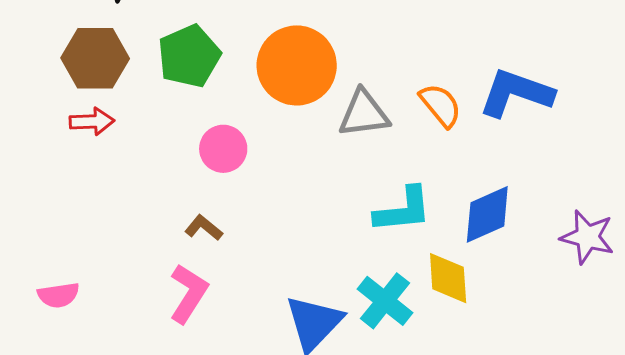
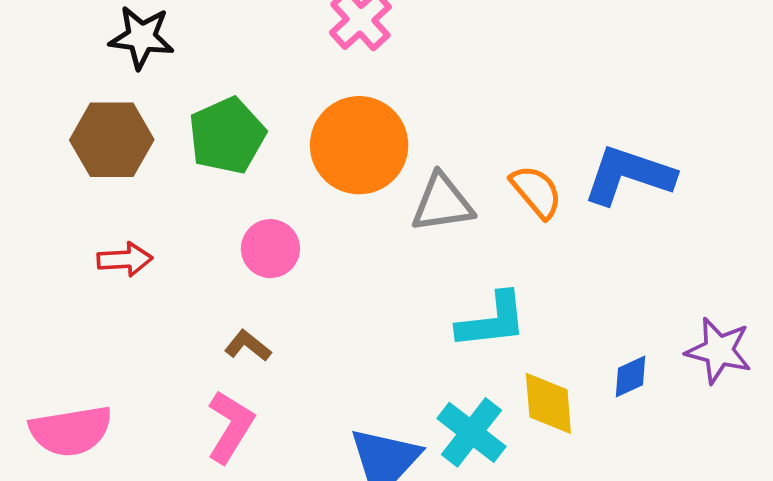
red arrow: (92, 121) -> (125, 259), moved
blue diamond: (487, 214) -> (630, 377), moved, size x0.6
pink semicircle: (58, 295) -> (71, 431), size x1.6

